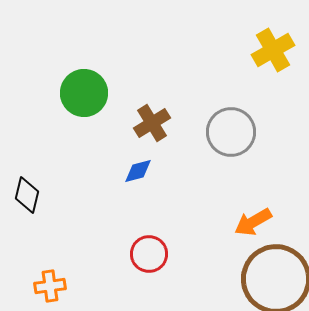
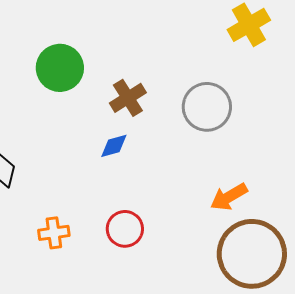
orange cross: (50, 286) -> (54, 233), moved

